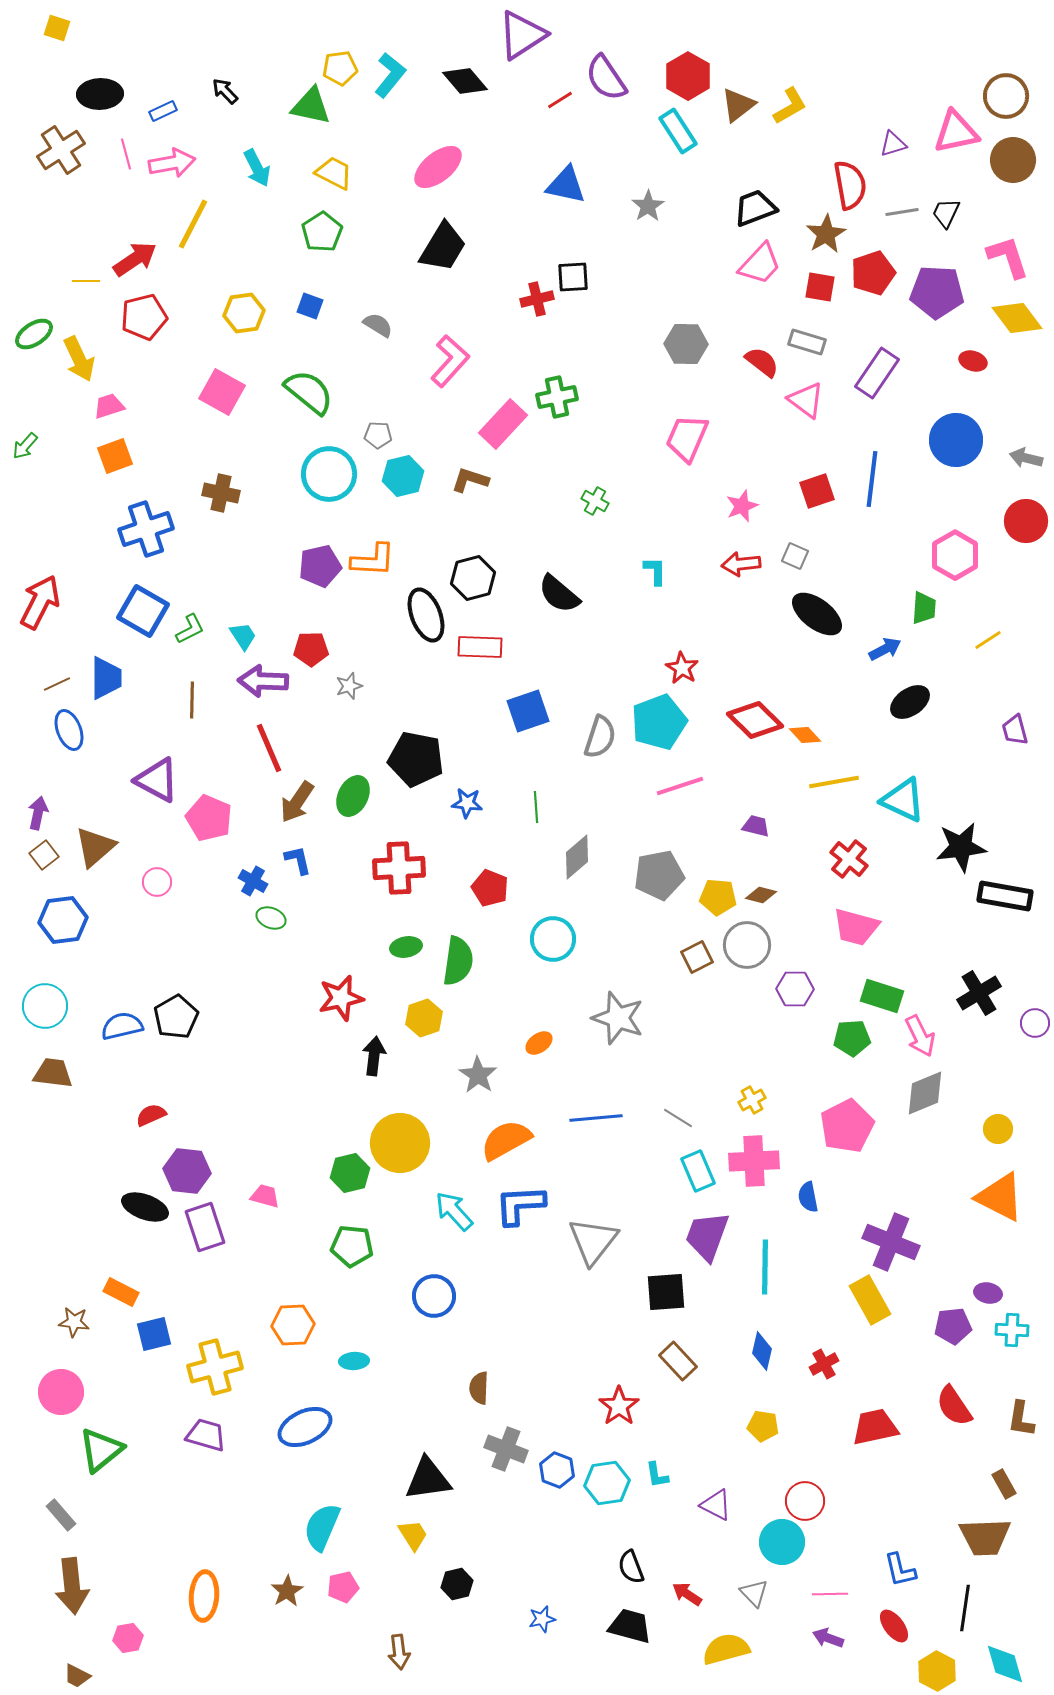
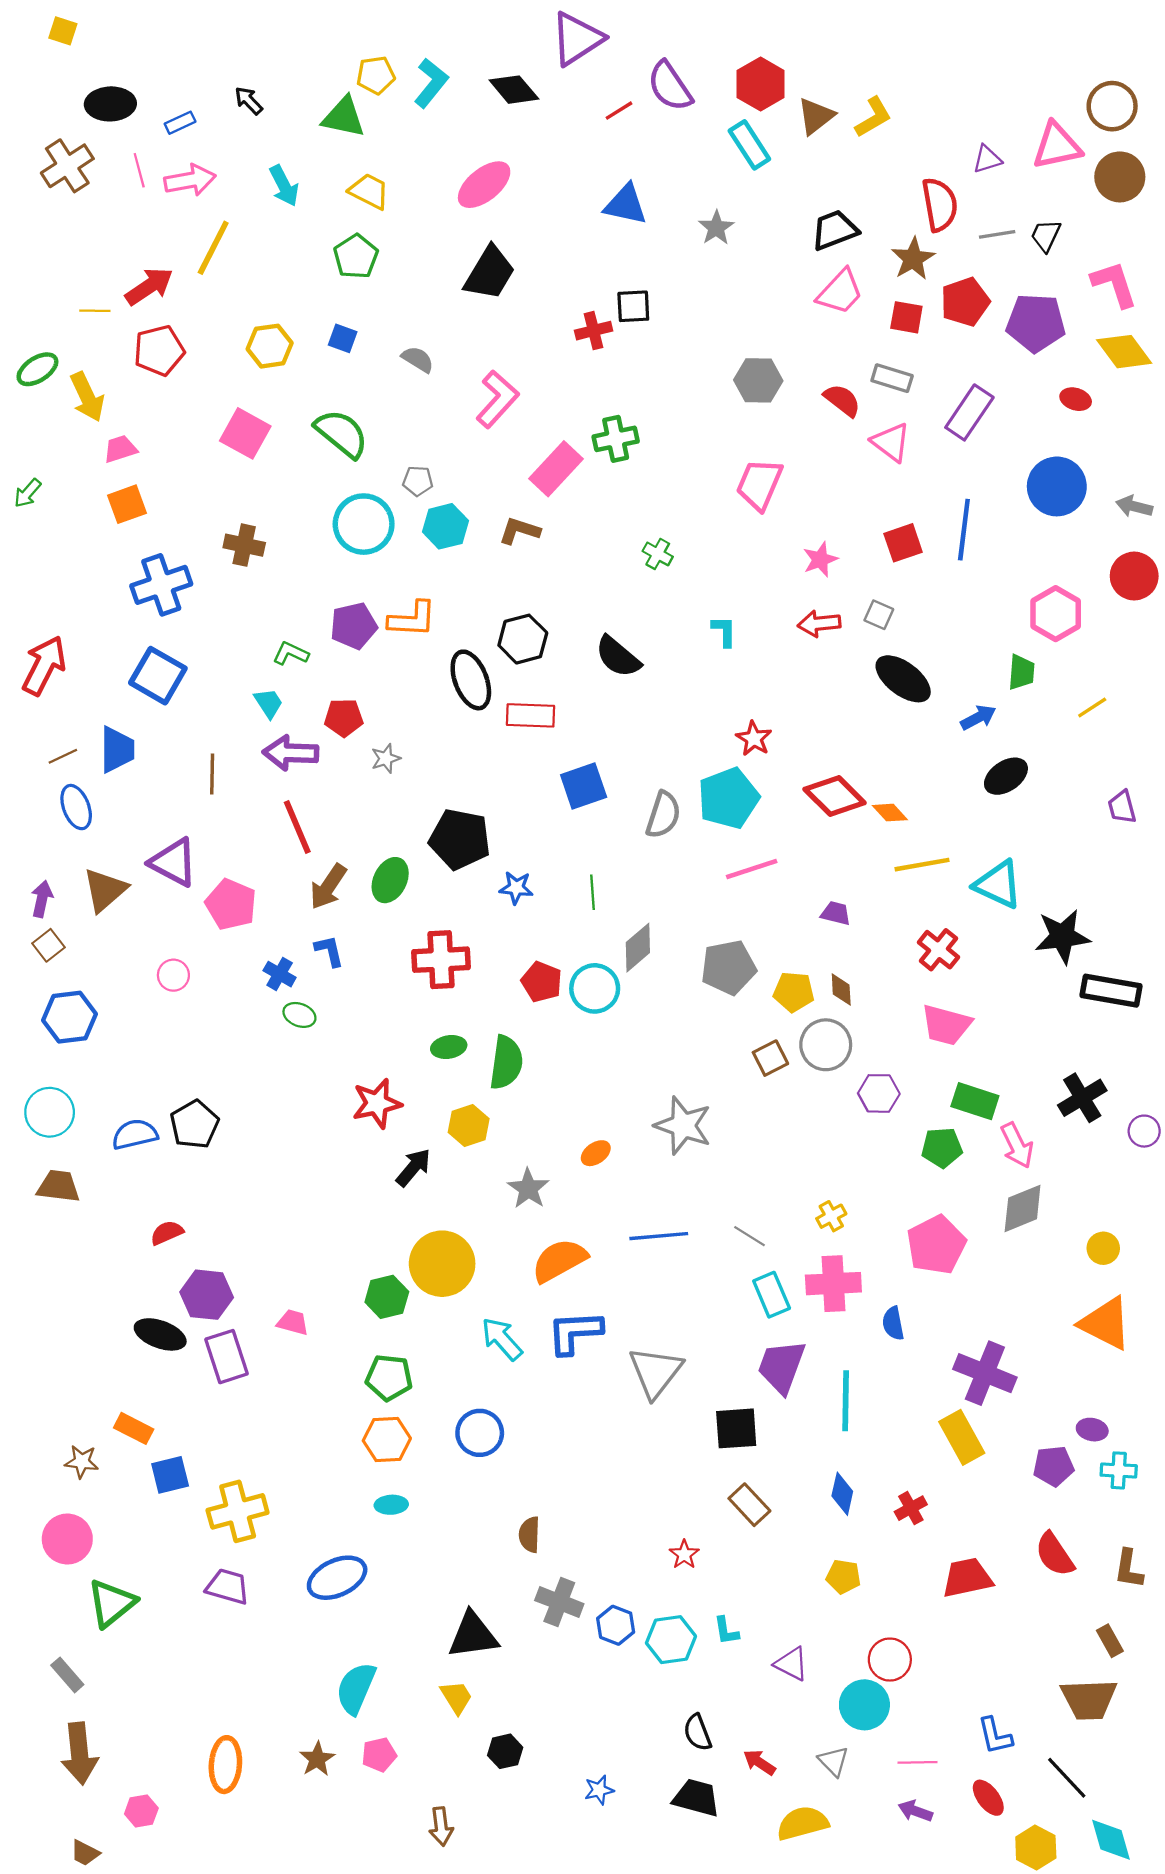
green L-shape: (190, 629) -> (291, 653), moved, turned -128
brown triangle: (95, 847) -> (105, 890), moved
brown diamond: (761, 895) -> (841, 990), turned 72
cyan circle: (553, 939) -> (595, 988), moved
black arrow: (374, 1056) -> (413, 1168), turned 33
orange hexagon: (293, 1325) -> (387, 1439), moved
red star: (619, 1406) -> (684, 1554), size x0.7
black line: (965, 1608) -> (1067, 1778), turned -51

